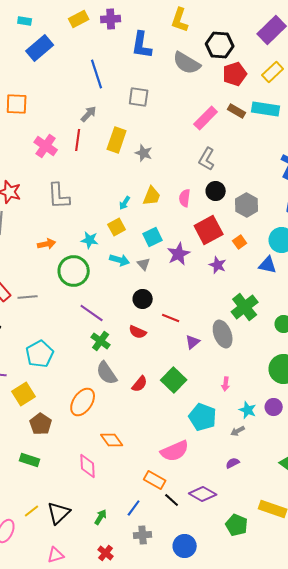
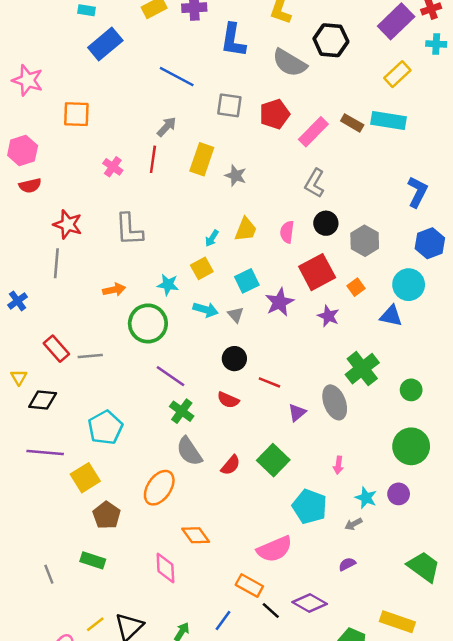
blue line: (97, 74) -> (177, 77), turned -44
red pentagon: (235, 74) -> (274, 114), moved
pink cross: (46, 146) -> (113, 167), size x0.7

